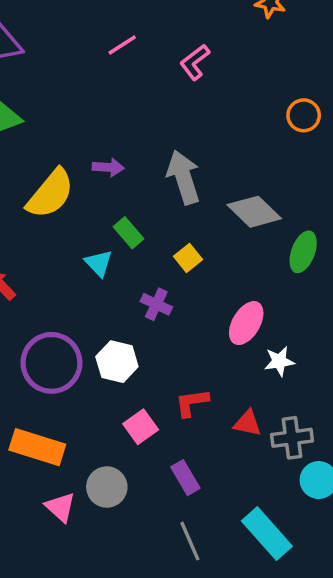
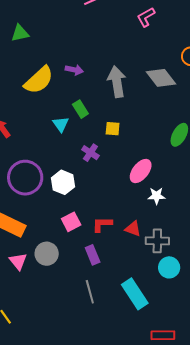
pink L-shape: (195, 62) -> (146, 17), moved
gray diamond: (254, 212) -> (161, 78), moved
yellow square: (188, 258) -> (113, 129), turned 35
red L-shape: (192, 403) -> (102, 224), moved

